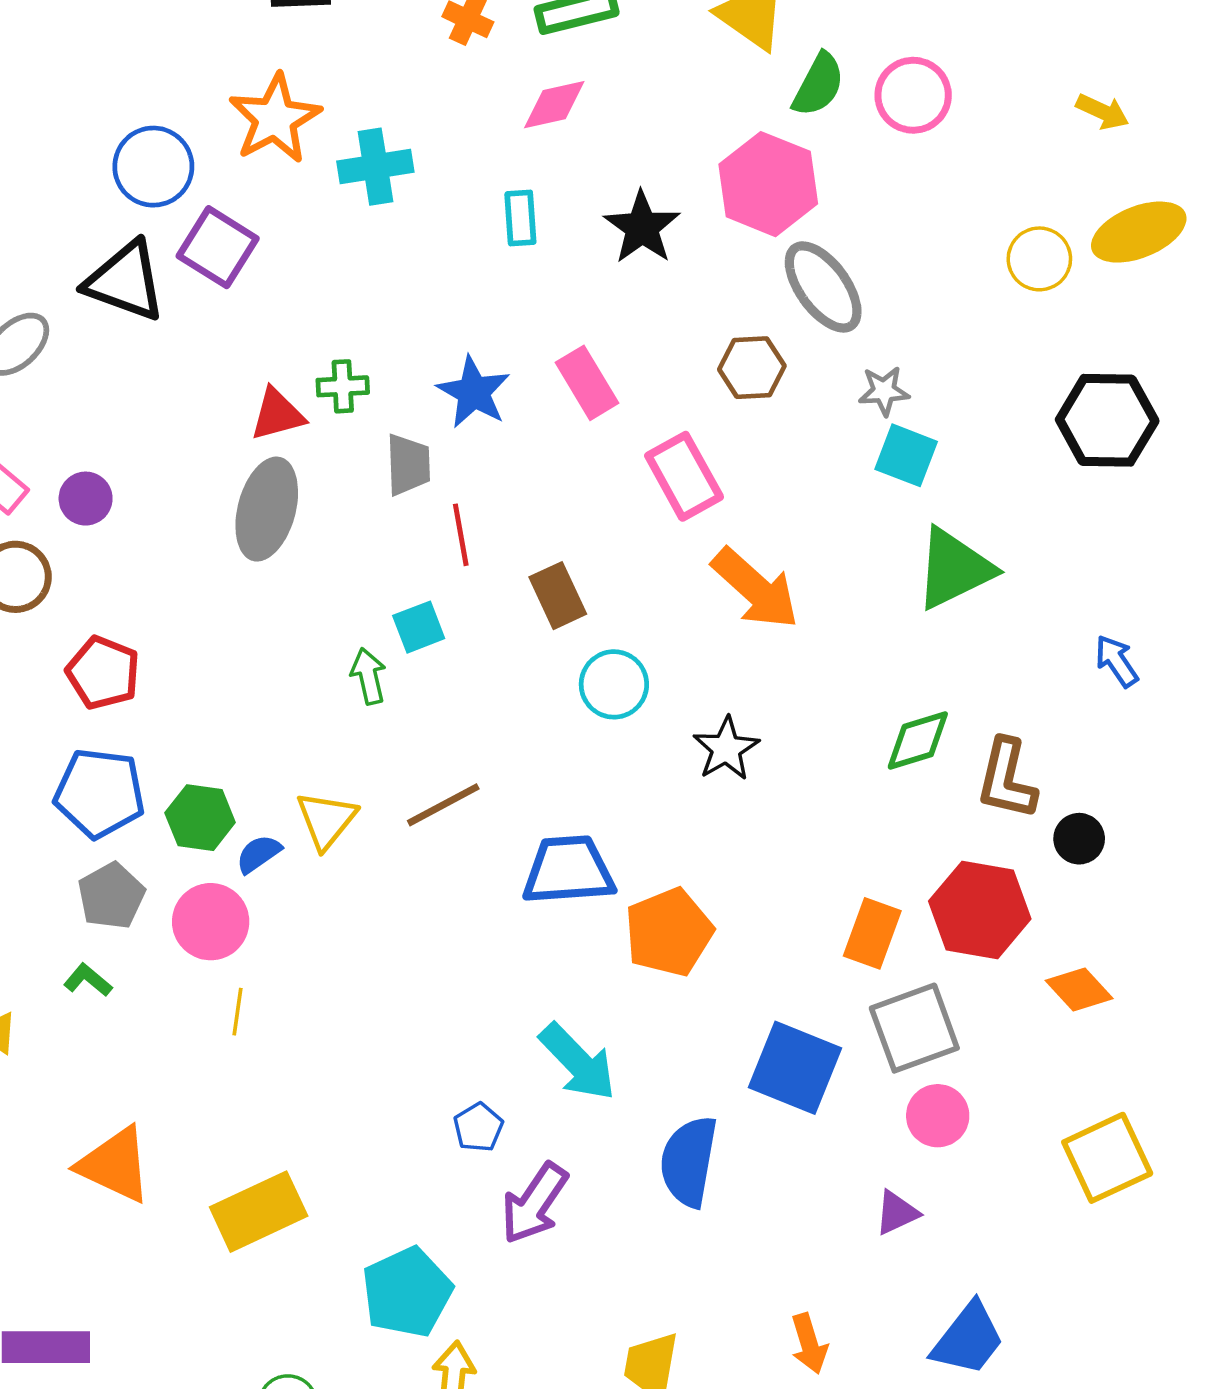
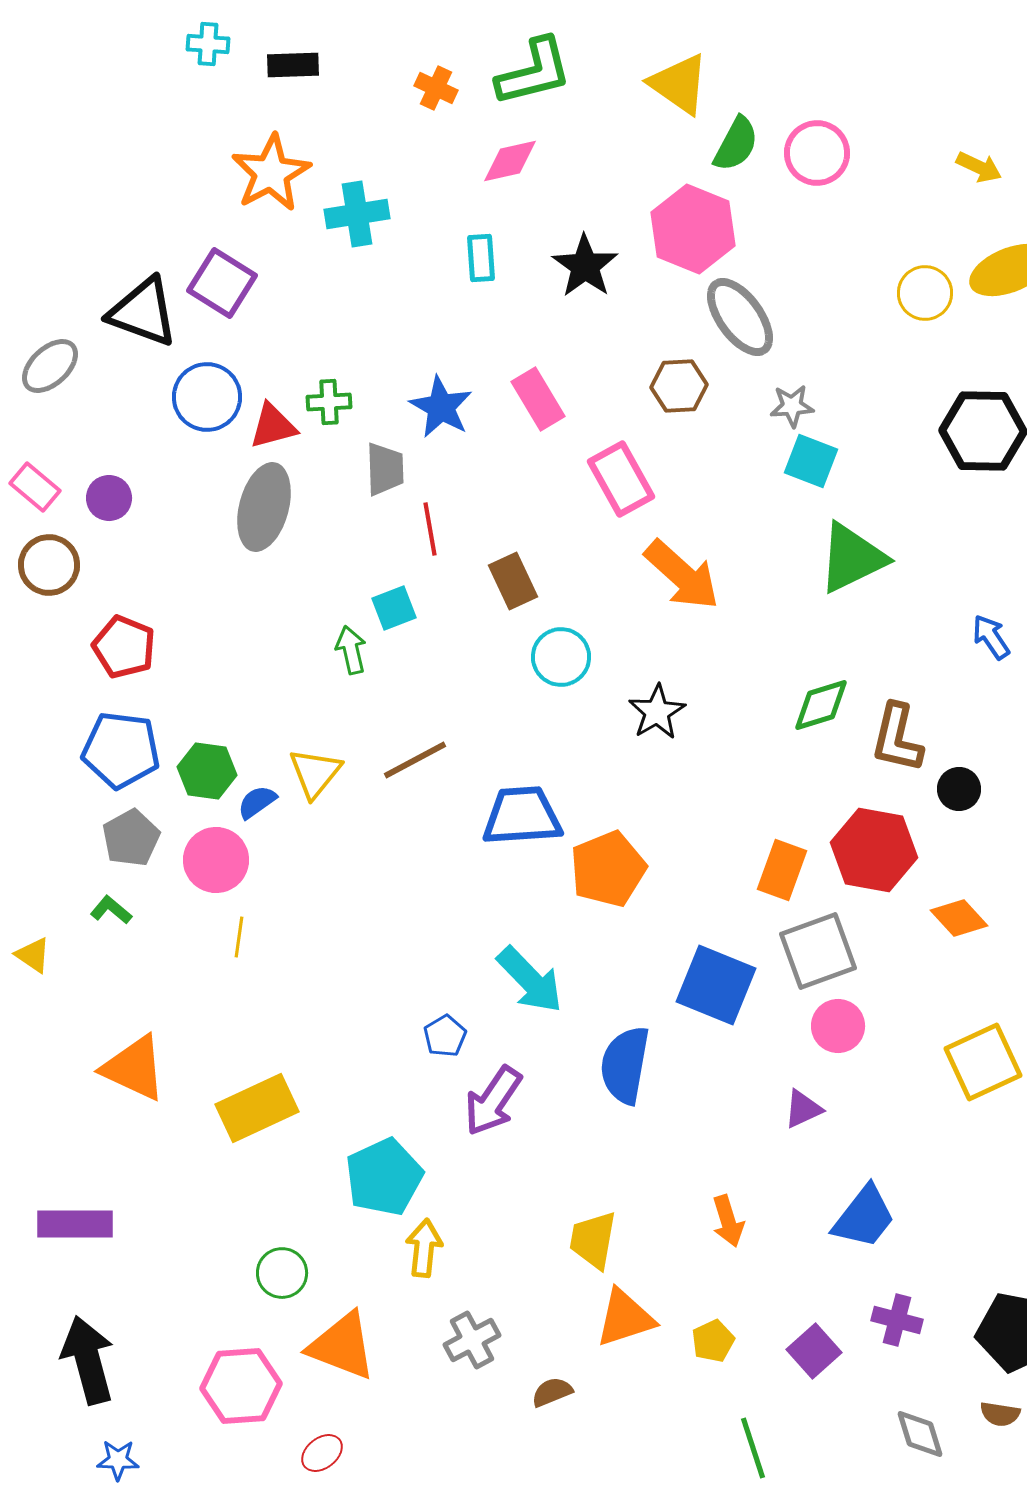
blue circle: (153, 167) -> (207, 397), moved

